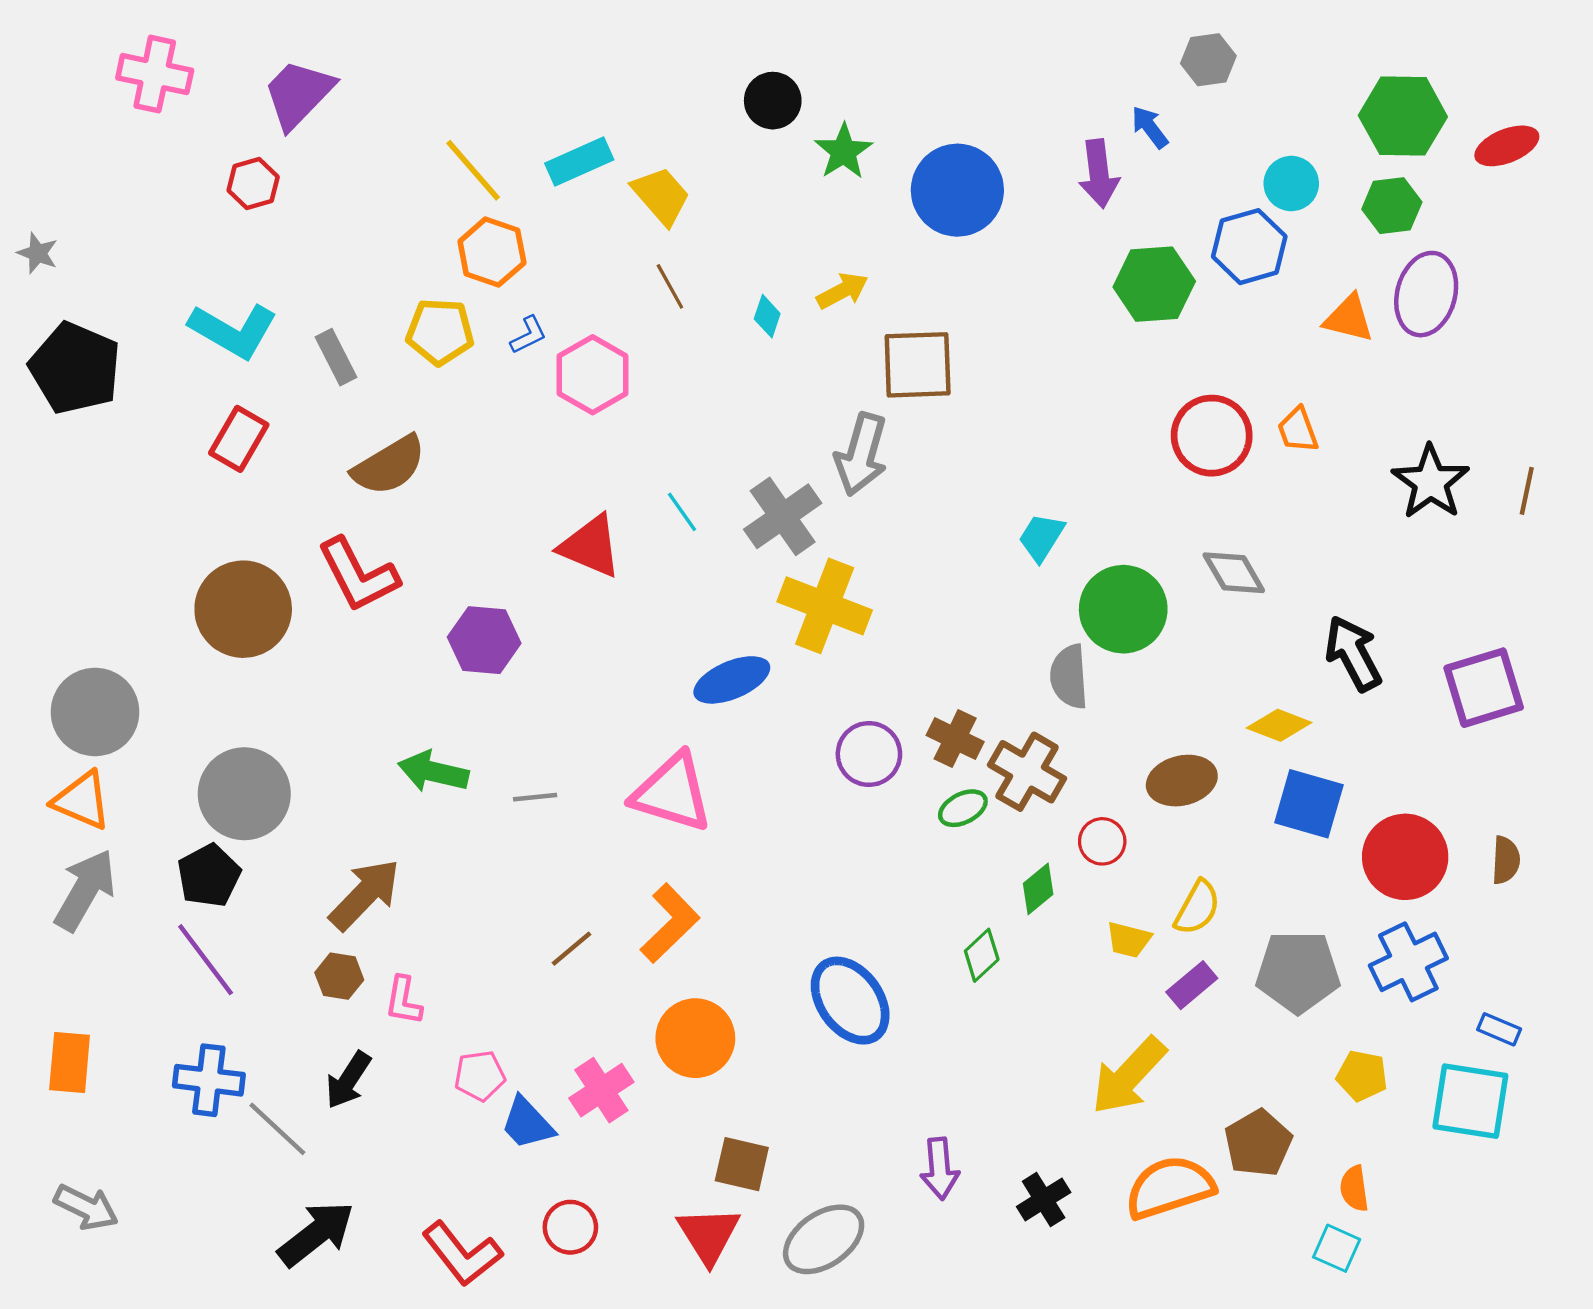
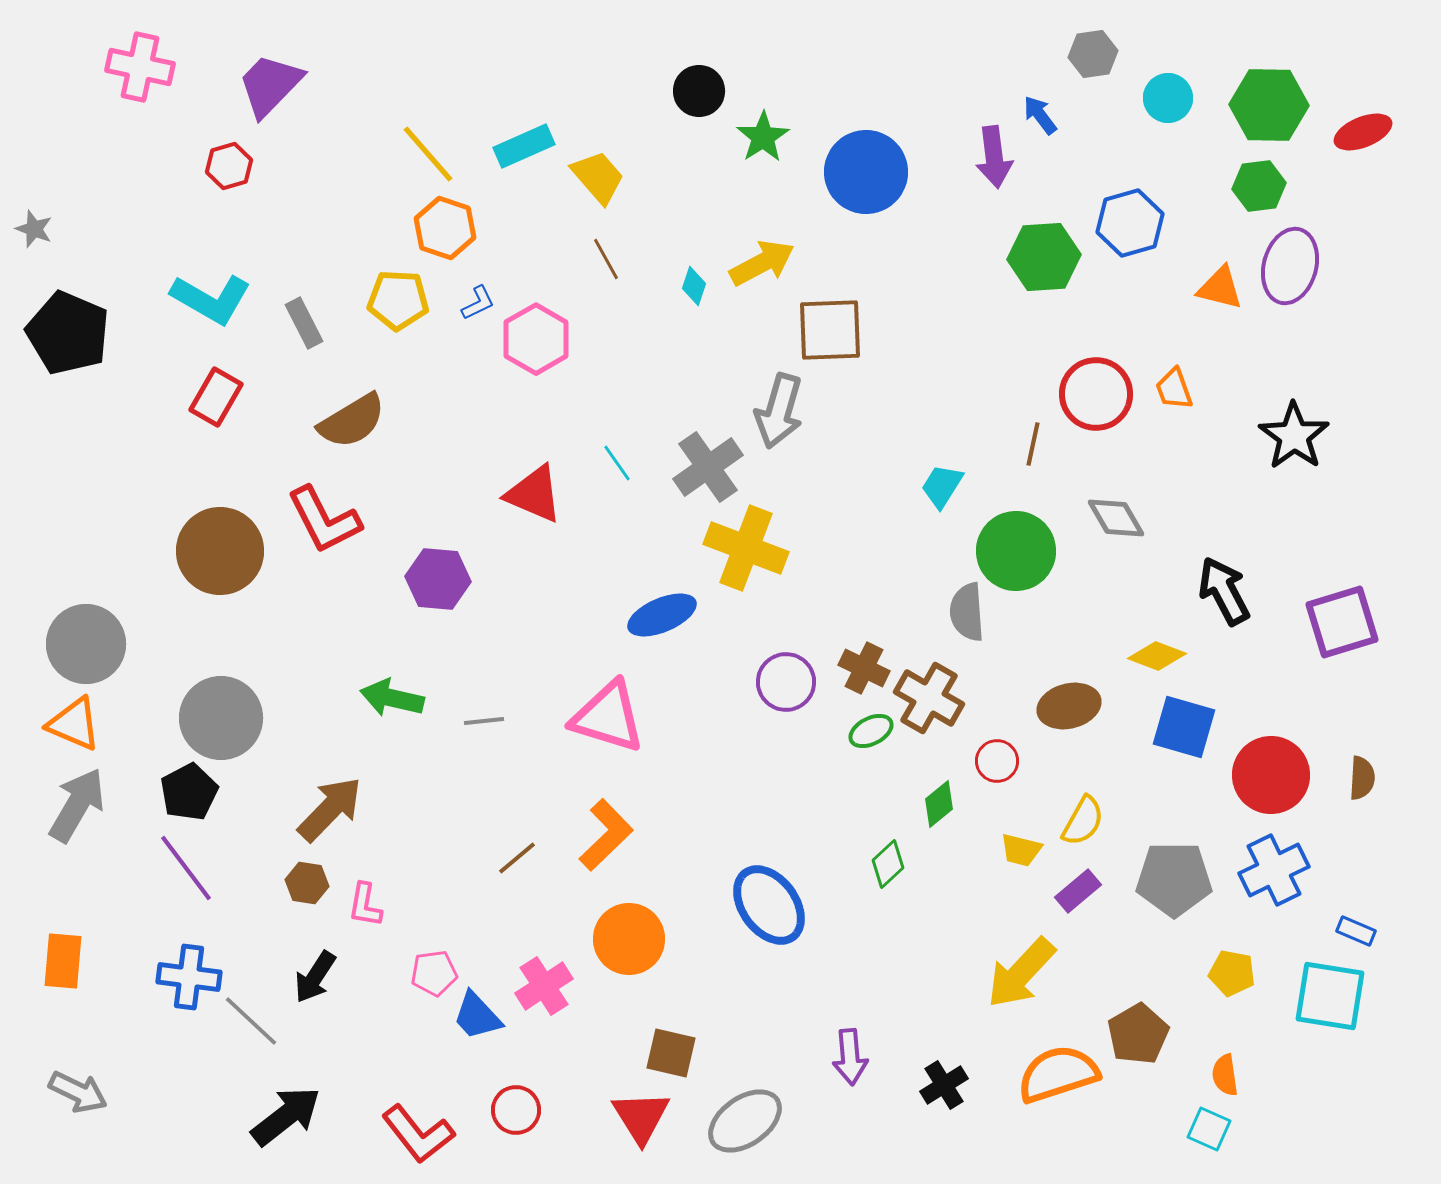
cyan circle: (1291, 184) -> (1168, 98), moved
yellow arrow: (842, 291) -> (762, 263), size x1.4
brown line: (1527, 491) -> (1033, 444), moved

